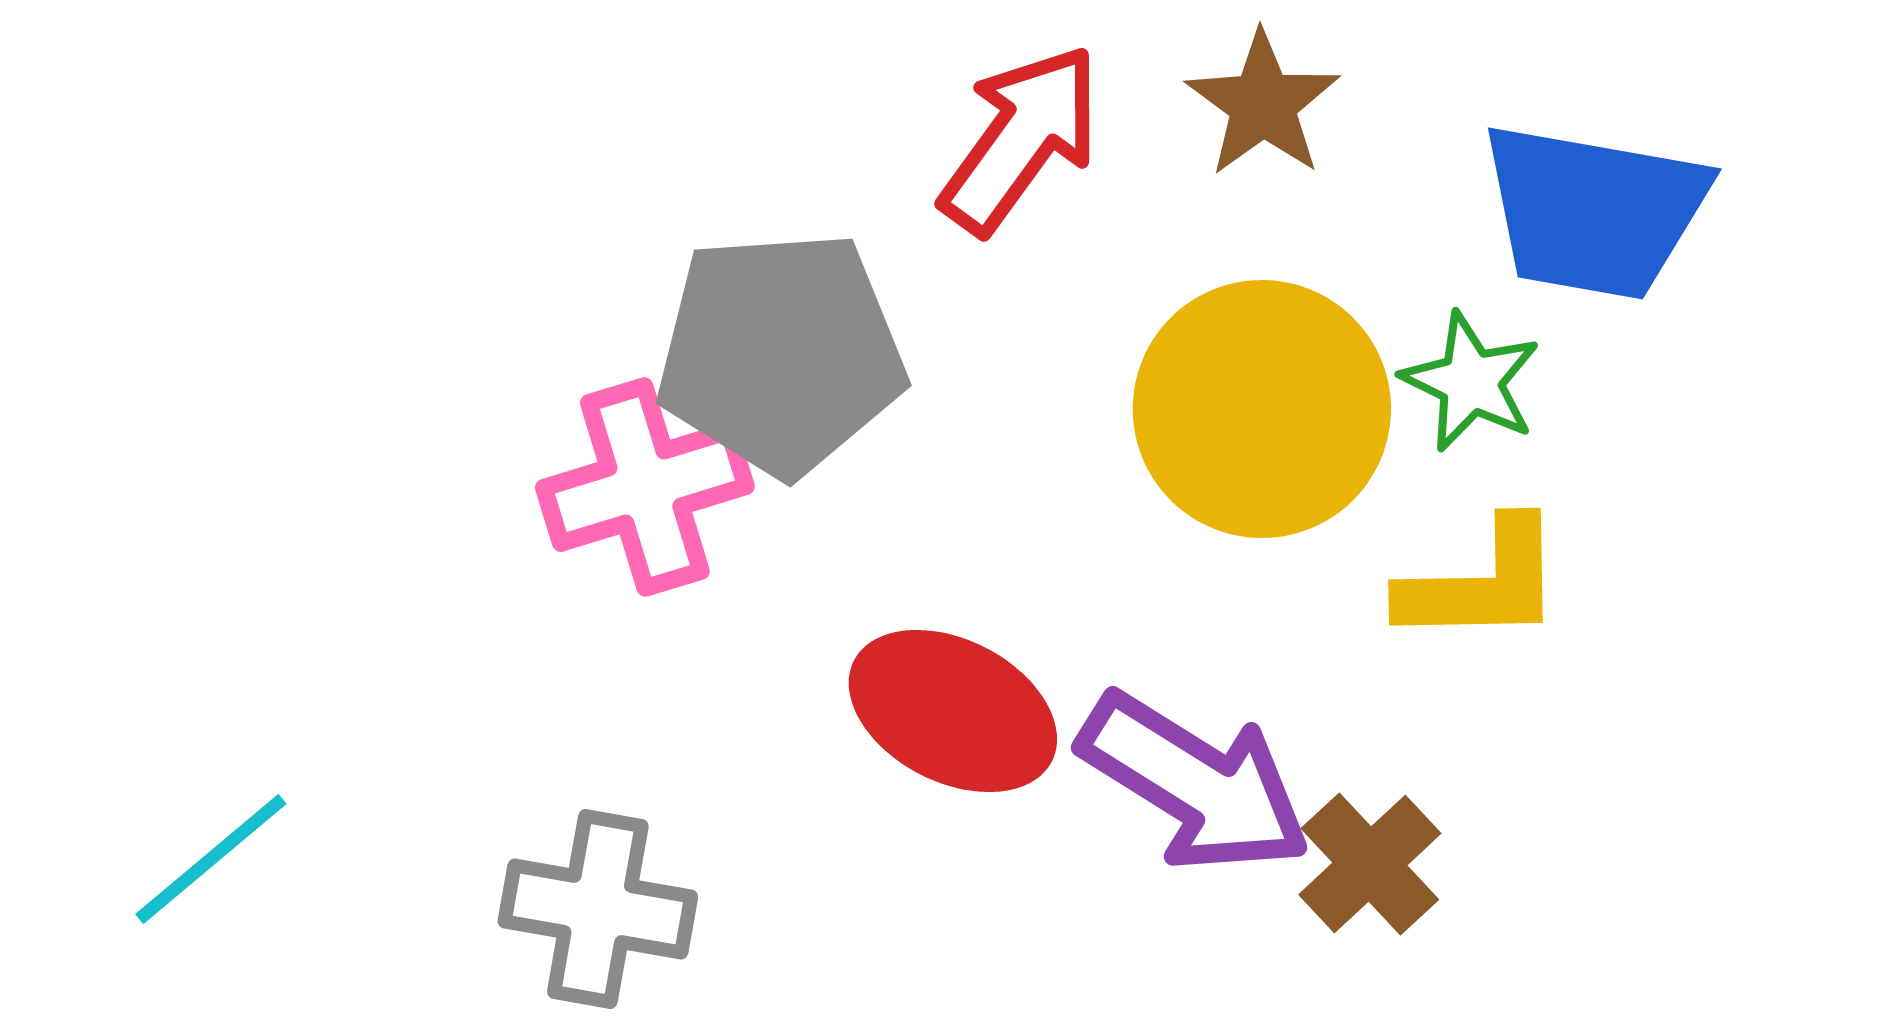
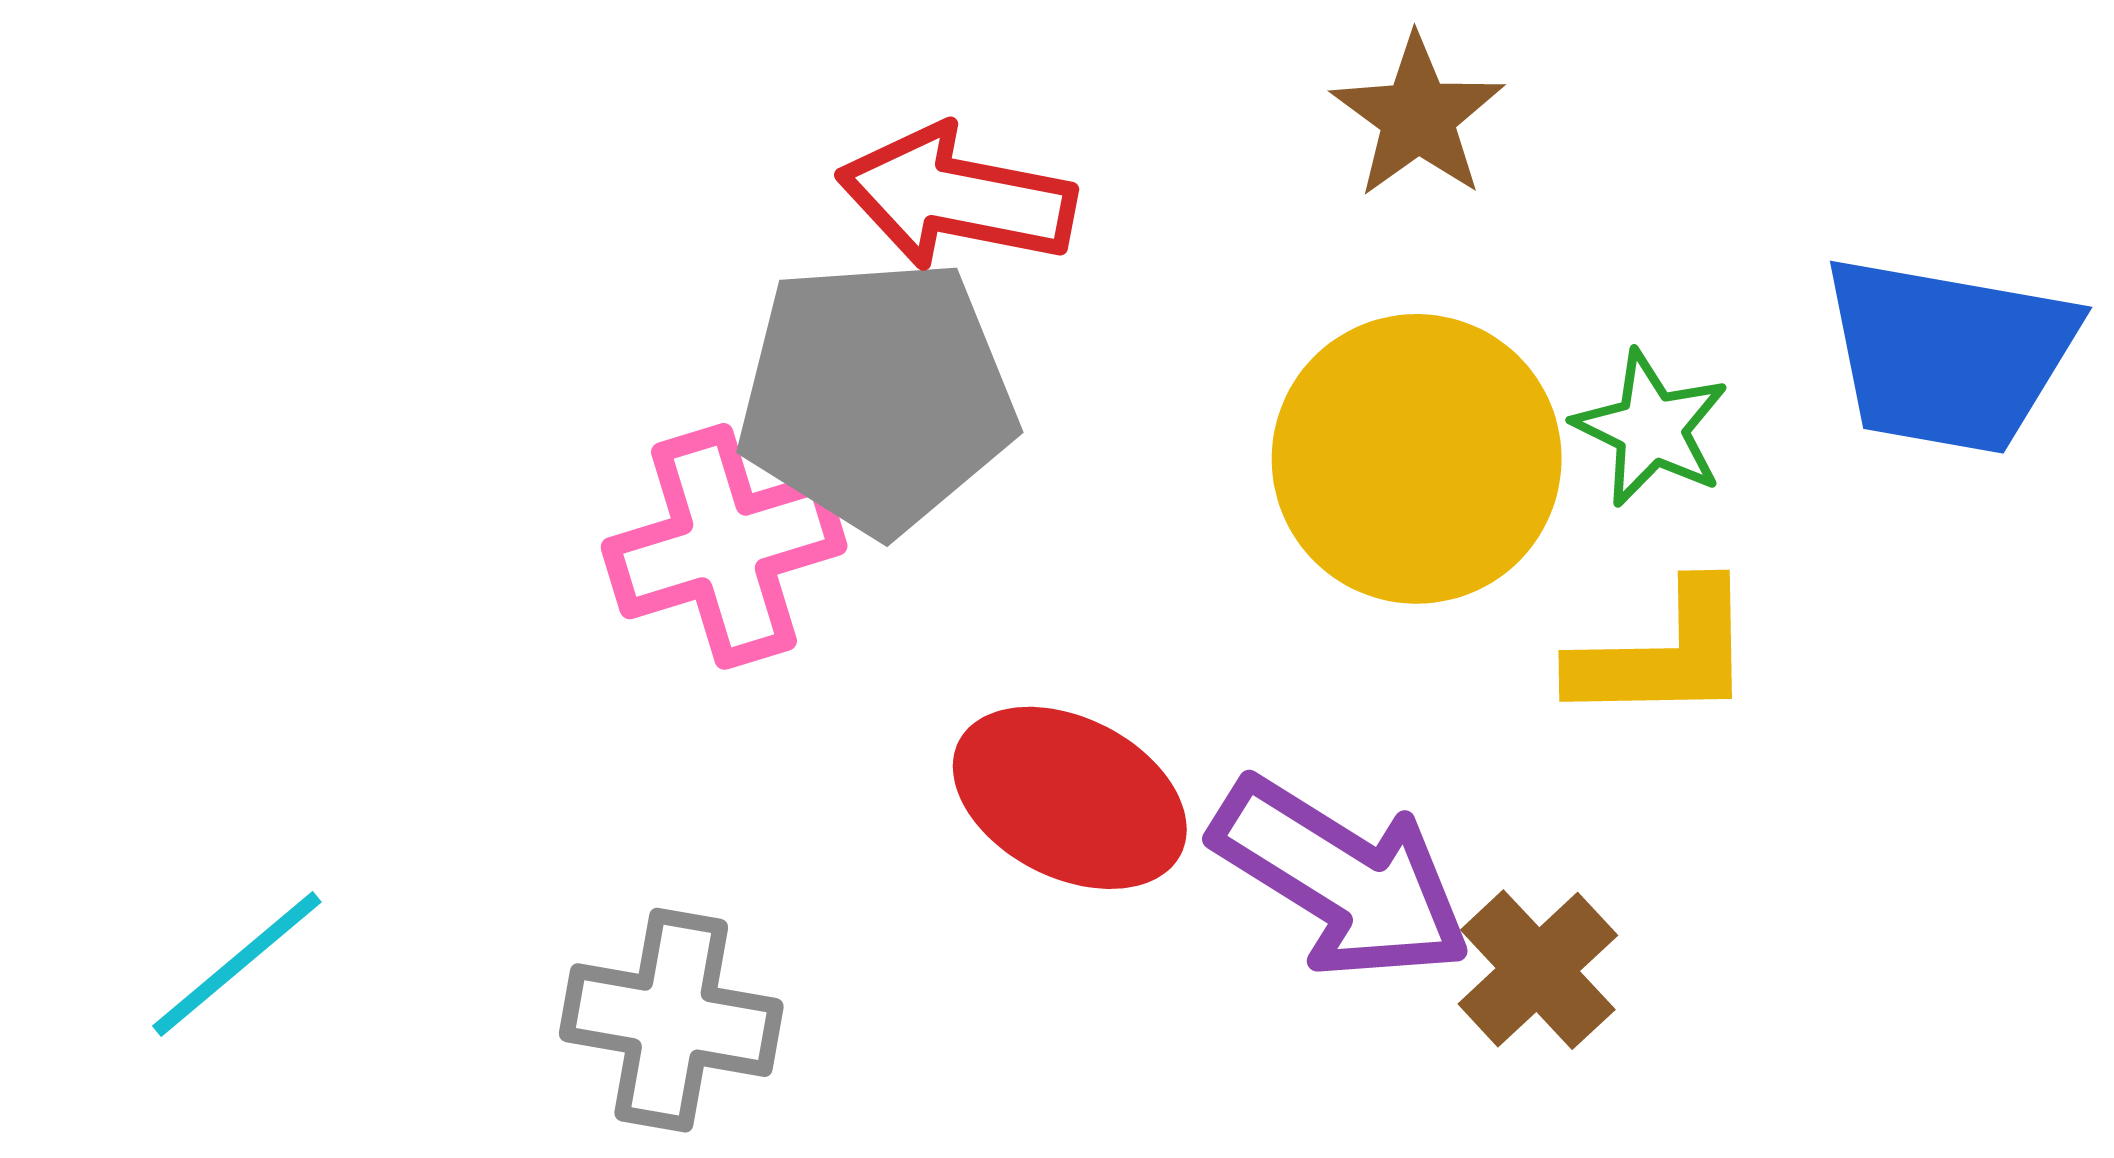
red arrow: (1021, 139) -> (956, 197), moved, turned -115
blue trapezoid: (1594, 211) -> (1949, 354), moved

